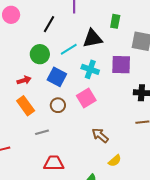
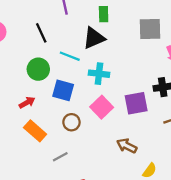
green rectangle: (115, 21) -> (104, 14), moved
black line: (49, 24) -> (41, 33), turned -42
cyan line: (69, 49) -> (70, 56), turned 66
purple square: (121, 65) -> (136, 103), moved

